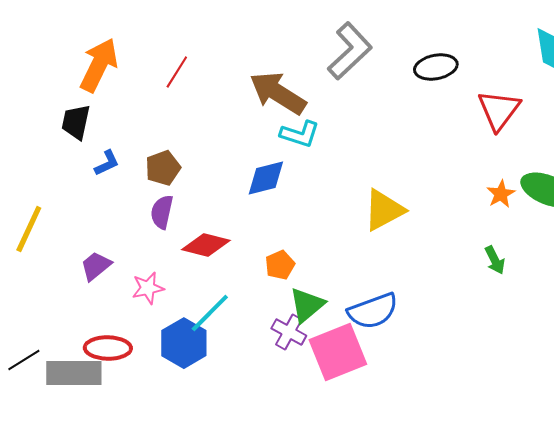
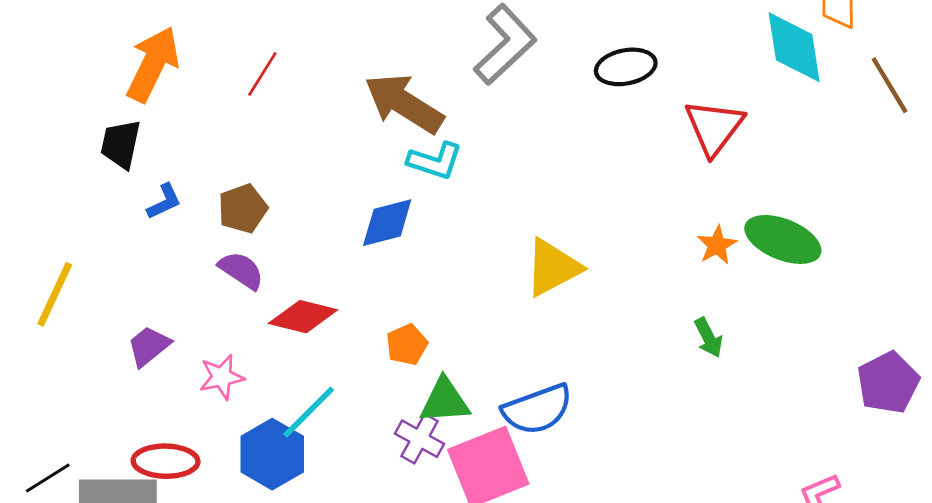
purple semicircle: (162, 212) -> (241, 270), turned 112
green triangle: (307, 305) -> (445, 401), turned 36

